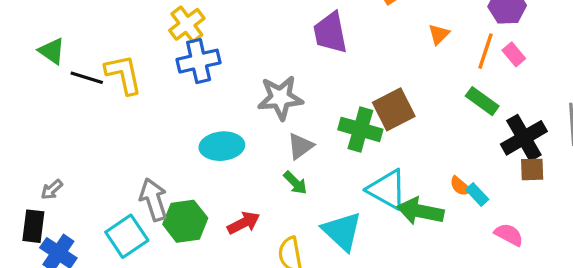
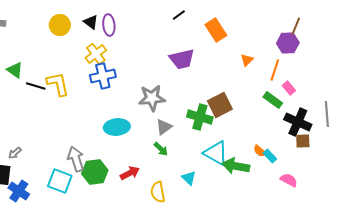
purple trapezoid: (330, 33) -> (182, 59), turned -92
pink rectangle: (514, 54) -> (289, 88), moved
black cross: (524, 138) -> (298, 122), turned -36
cyan triangle: (342, 231) -> (189, 178), size x0.6
cyan square: (127, 236) -> (60, 181), turned -35

